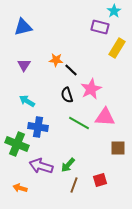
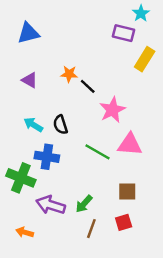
purple triangle: (24, 65) -> (30, 80), turned -32
black semicircle: (67, 95) -> (60, 125), moved
brown square: (118, 148) -> (127, 191), moved

